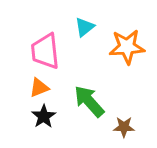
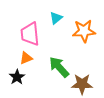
black star: (44, 116) -> (17, 77), moved
brown star: (124, 127) -> (82, 84), size x1.5

